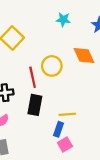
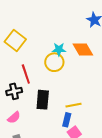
cyan star: (63, 20) -> (59, 49), moved
red line: (33, 77) -> (26, 74), moved

